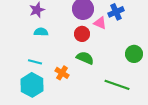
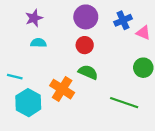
pink triangle: (100, 23) -> (143, 33), moved
cyan line: (35, 62) -> (15, 77), moved
orange cross: (62, 73) -> (62, 89), size x1.5

